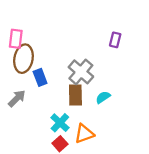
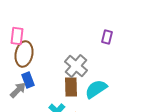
blue rectangle: (40, 77) -> (28, 80), moved
cyan semicircle: (103, 97) -> (96, 89), size x1.6

